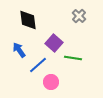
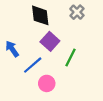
black diamond: (28, 20) -> (40, 15), moved
green line: (73, 58) -> (70, 58), turned -72

